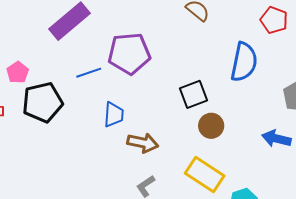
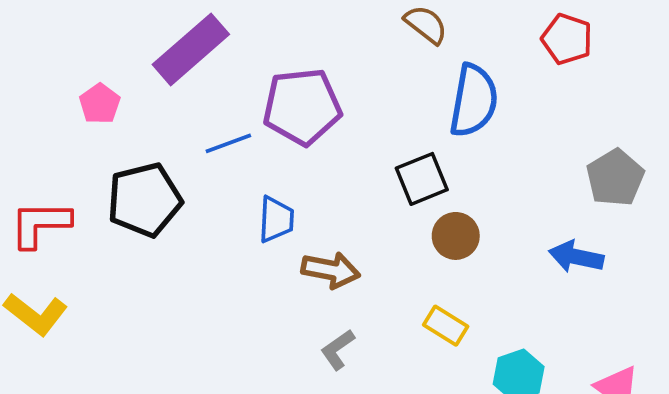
blue semicircle: (244, 62) -> (474, 101), moved
pink pentagon: (18, 72) -> (100, 104), moved
yellow rectangle: (205, 174) -> (446, 326), size x0.6

